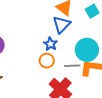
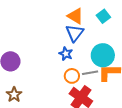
orange circle: (47, 61) -> (72, 76), moved

